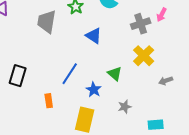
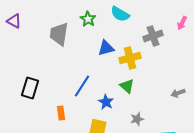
pink arrow: (162, 15) -> (182, 23), moved
blue triangle: (94, 36) -> (106, 48), turned -48
yellow cross: (144, 56) -> (130, 58), moved, turned 30

